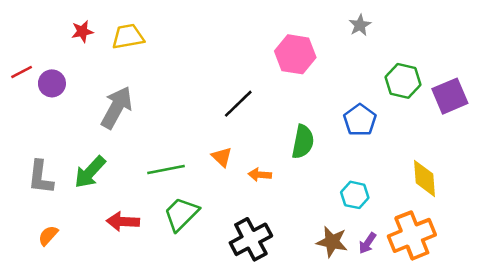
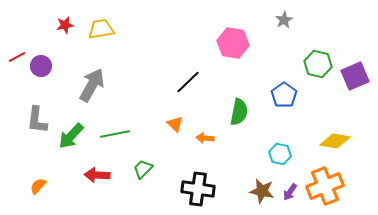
green line: (166, 170) -> (115, 134), moved
gray L-shape: (41, 177) -> (37, 120), moved
yellow diamond: (425, 178) -> (335, 141), turned -76
green trapezoid: (181, 214) -> (143, 169), size x0.7
black cross: (251, 239) -> (198, 189), turned 36

